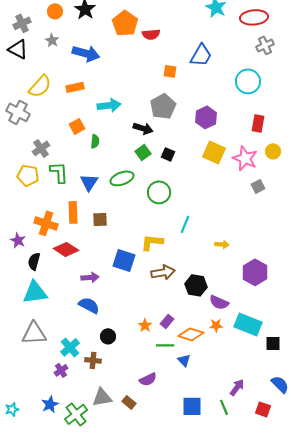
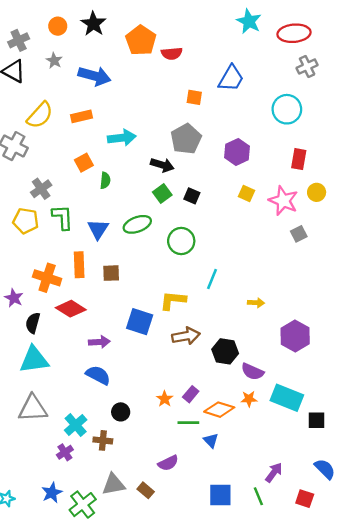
yellow square: (214, 152) -> (247, 194), size x0.6

